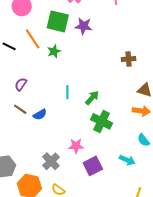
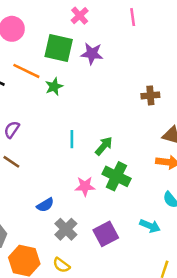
orange line: (33, 39) -> (26, 71), turned -30
blue semicircle: (40, 115) -> (45, 205), moved
pink star: (76, 146) -> (85, 186), moved
gray cross: (51, 161) -> (66, 229), moved

